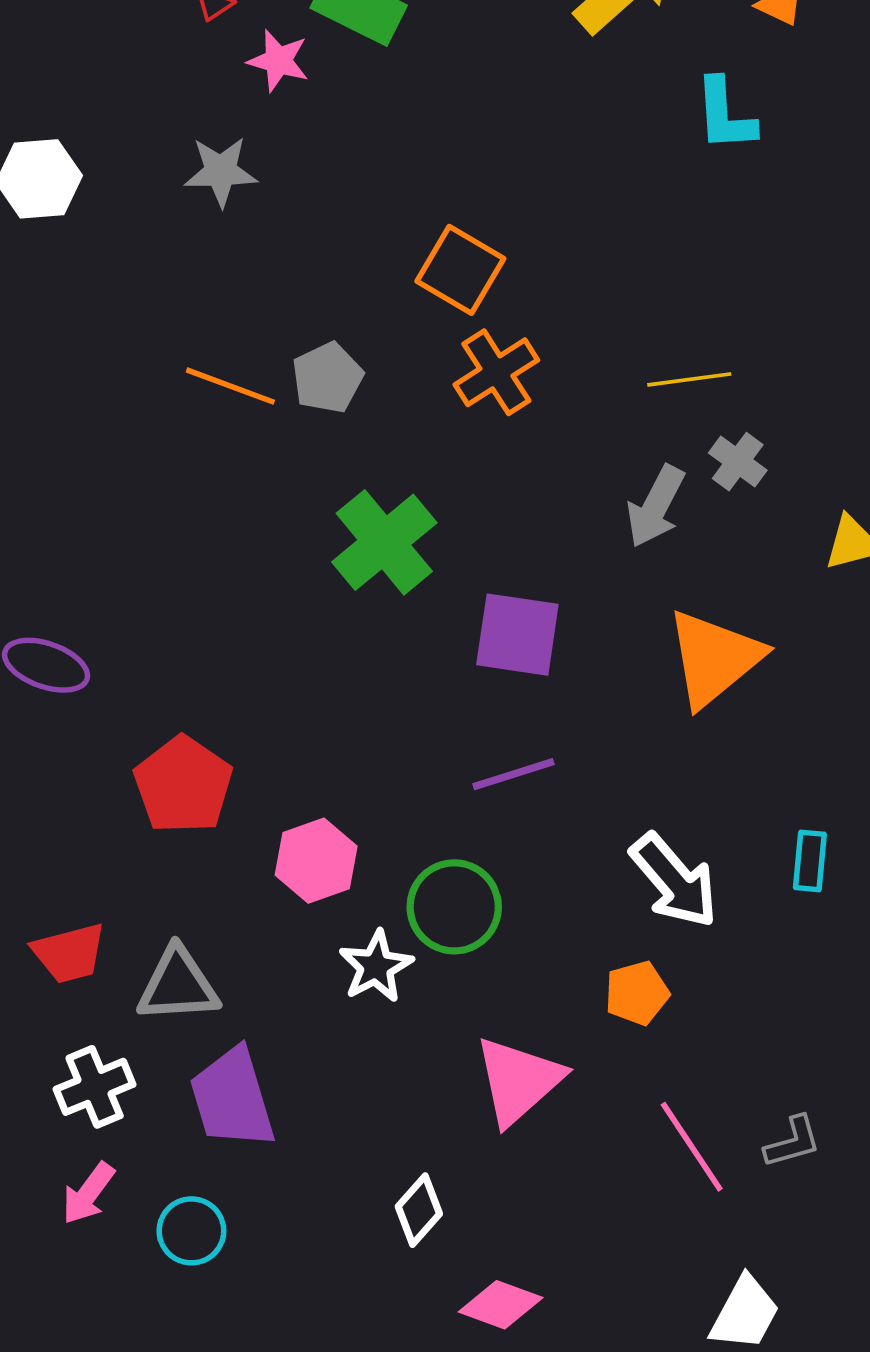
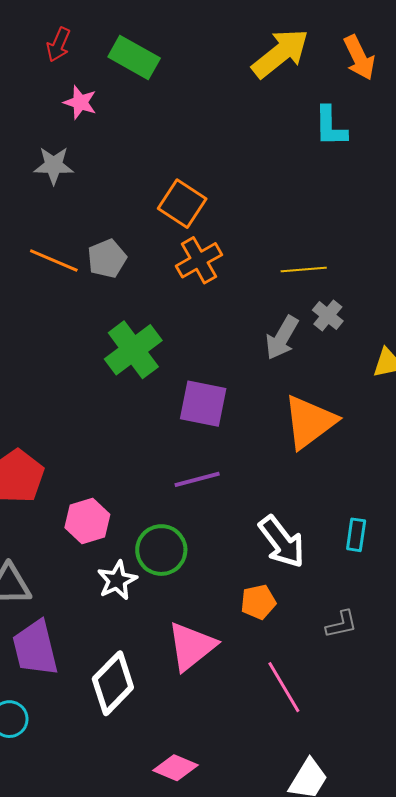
pink star: (278, 61) -> (80, 102), moved
gray star: (221, 171) -> (54, 165), moved
gray L-shape: (793, 1142) -> (341, 624), moved
white diamond: (419, 1210) -> (113, 683), moved, size x1.6

